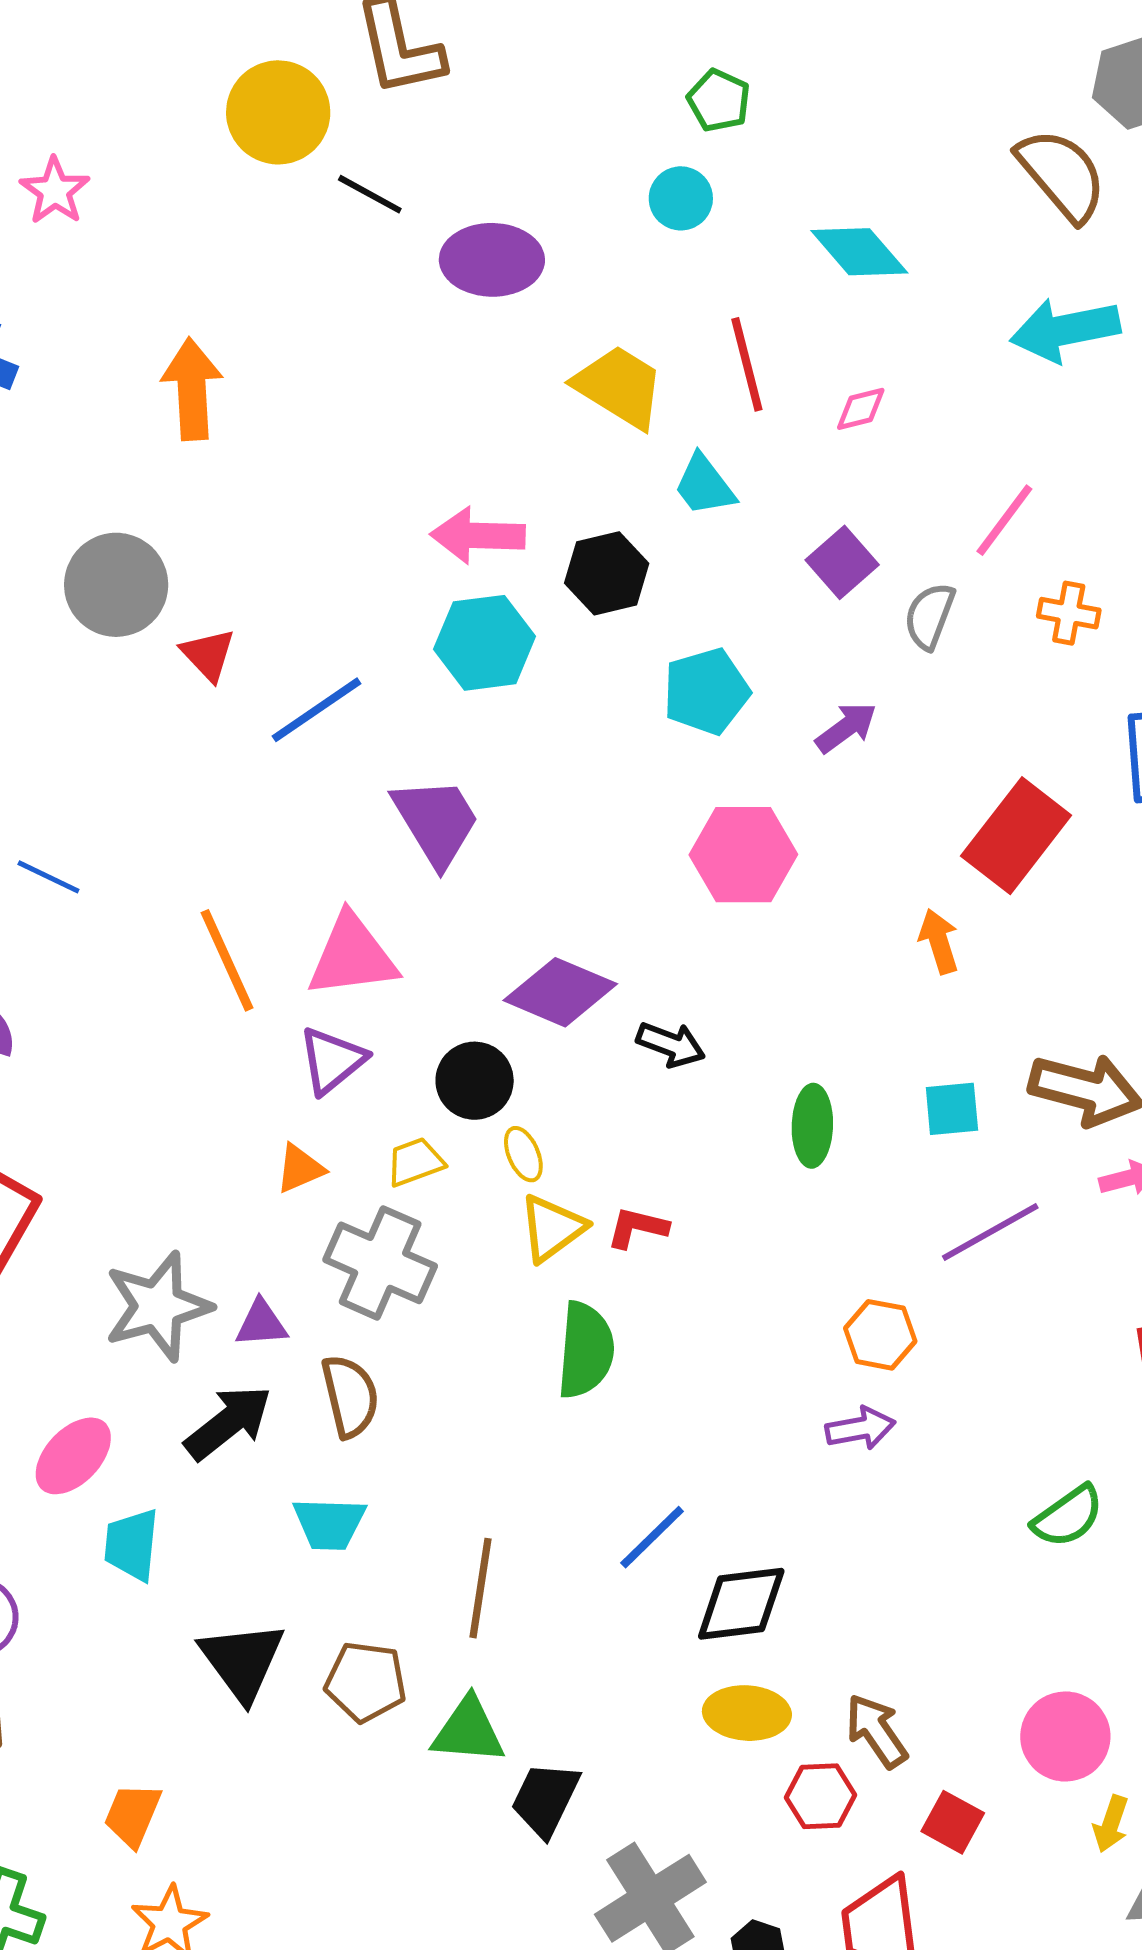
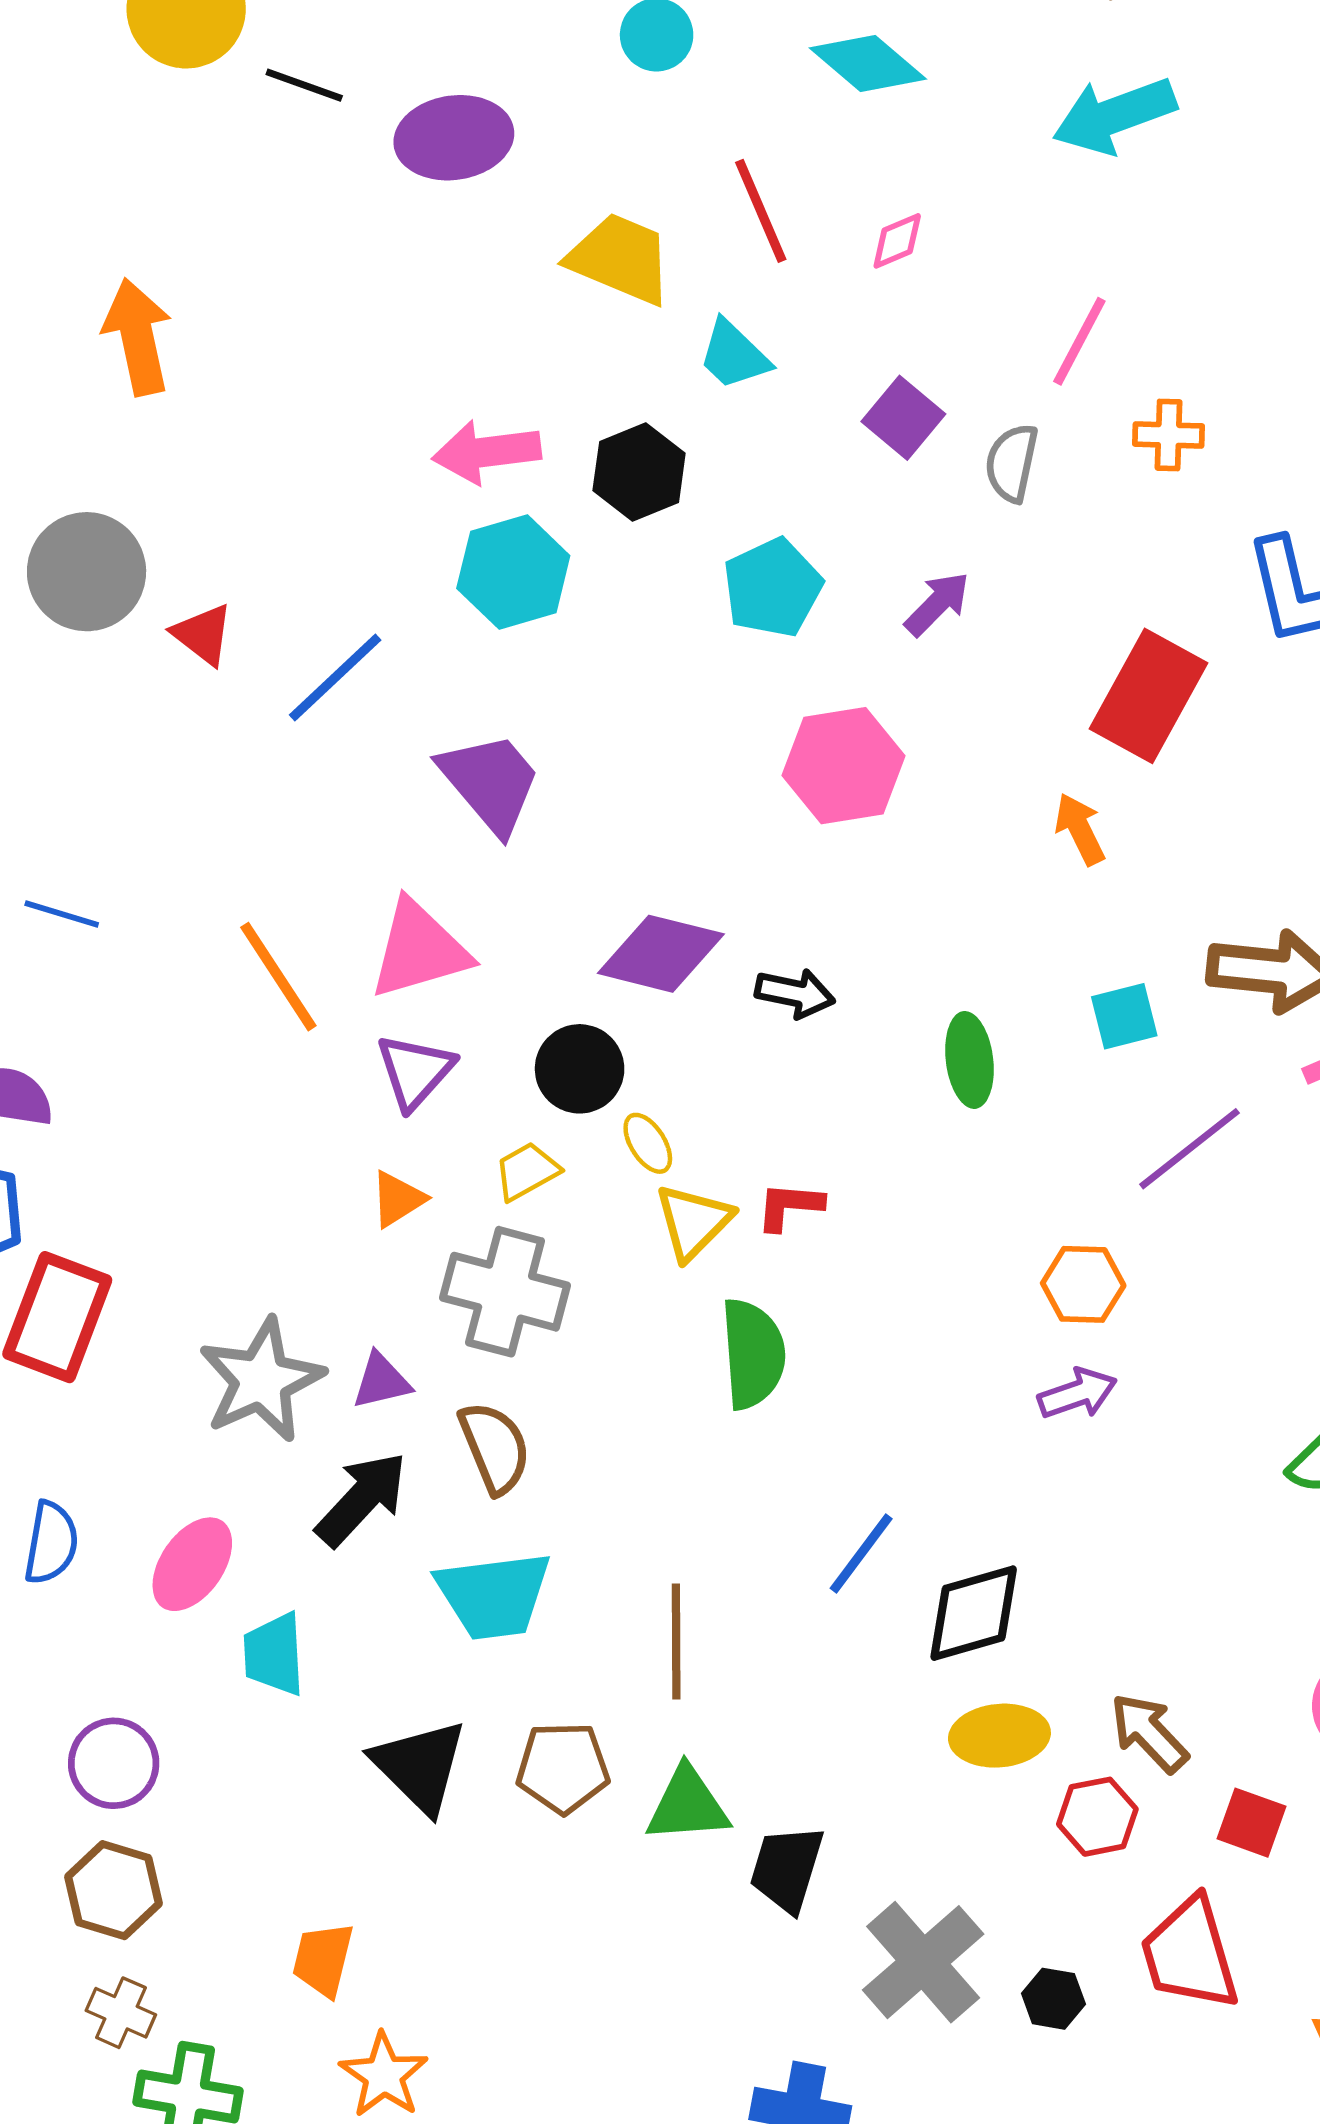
cyan trapezoid: (329, 1524) -> (494, 1595), size x1.4

